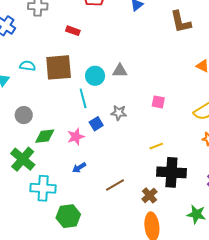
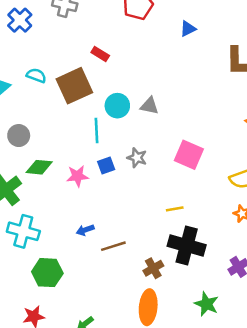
red rectangle: (73, 31) -> (100, 54), moved
brown square: (59, 67) -> (74, 86), turned -32
pink square: (158, 102) -> (189, 155), size x1.6
blue arrow: (79, 168) -> (85, 230), moved

